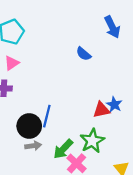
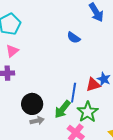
blue line: (47, 116) -> (74, 93), moved
green arrow: (63, 149) -> (62, 109), moved

